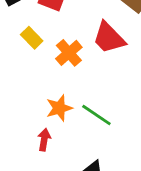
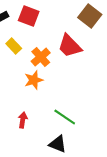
orange star: (59, 108) -> (34, 80), moved
green line: (96, 115) -> (65, 117), moved

